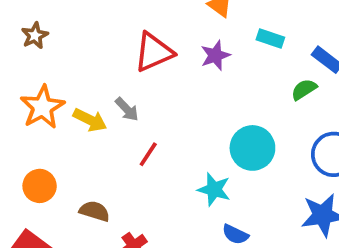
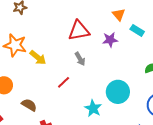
cyan rectangle: (270, 38) -> (137, 30), moved
orange star: (42, 107) -> (15, 45), turned 30
gray arrow: (127, 109) -> (80, 59), moved

